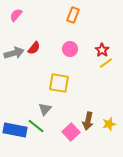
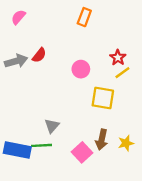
pink circle: (70, 49) -> (81, 69), moved
yellow square: (59, 83) -> (103, 98), moved
green line: (36, 126) -> (42, 145), turned -42

